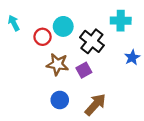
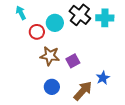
cyan arrow: (14, 23) -> (21, 13), moved
black cross: (92, 41) -> (80, 15), moved
blue star: (132, 57) -> (103, 78), moved

